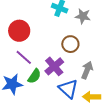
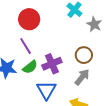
brown circle: (70, 44) -> (84, 55), moved
blue triangle: (68, 89) -> (46, 90), moved

